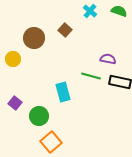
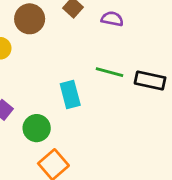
purple semicircle: (108, 59) -> (112, 19), moved

